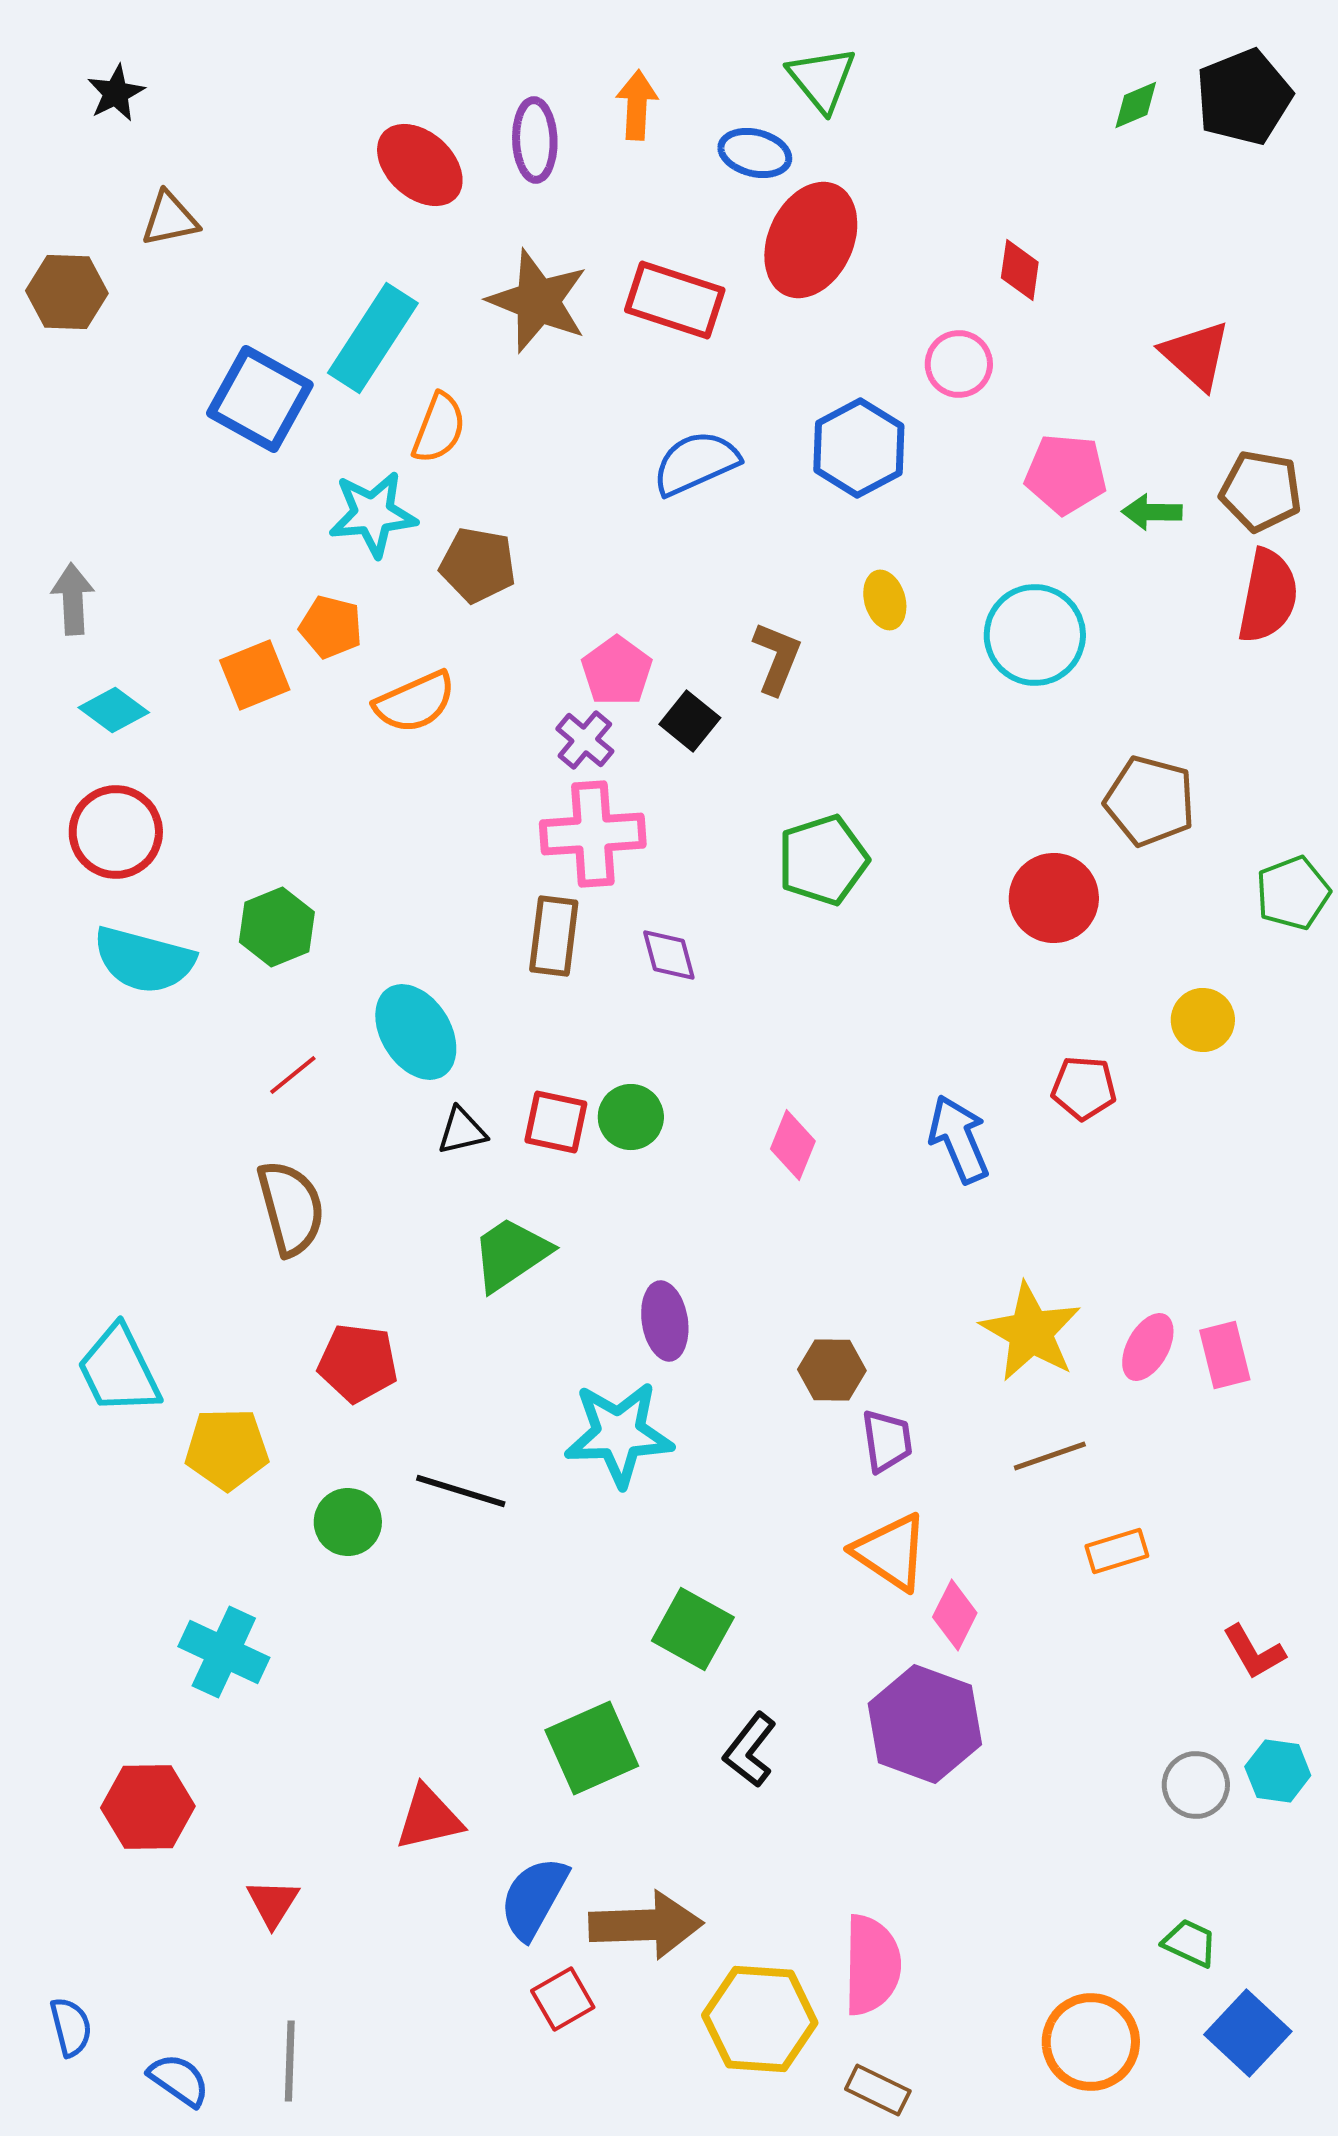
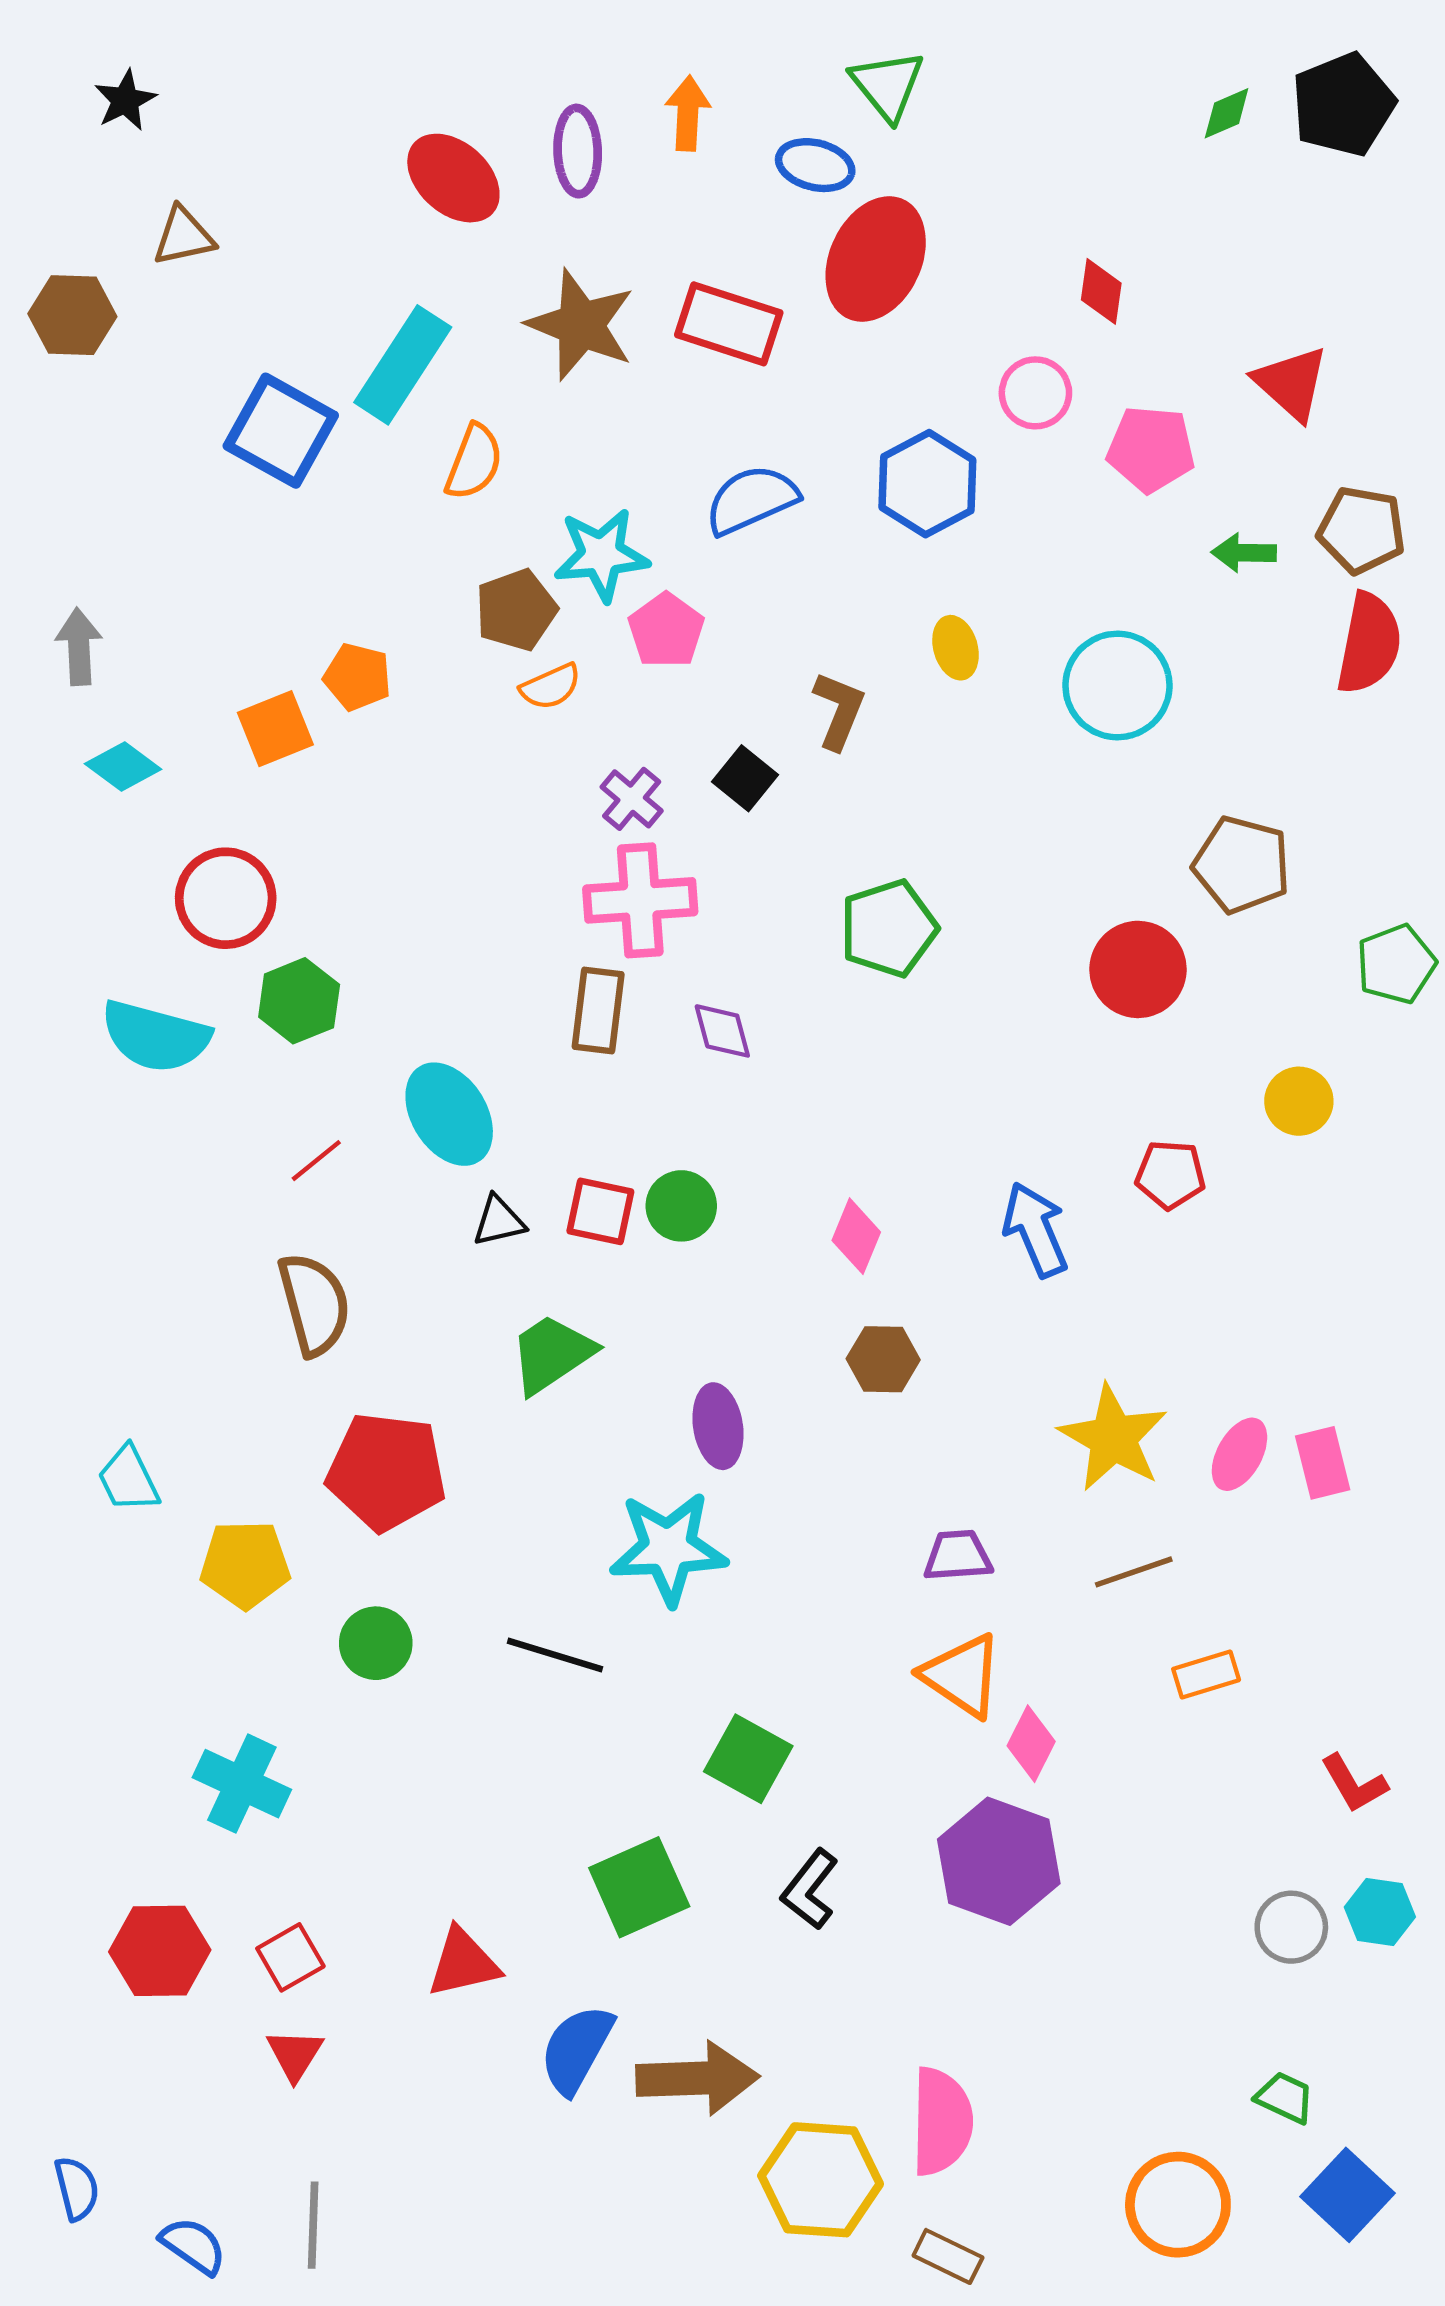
pink pentagon: (1066, 474) -> (1151, 449), moved
cyan star: (373, 514) -> (601, 555), moved
brown pentagon: (478, 565) -> (516, 610), turned -30
pink pentagon: (617, 671) -> (666, 630), moved
orange semicircle: (415, 702) -> (551, 687), moved, size x0.7
red circle: (116, 832) -> (226, 898), moved
red pentagon: (358, 1363) -> (387, 1472), size x1.4
cyan trapezoid: (119, 1370) -> (128, 1479), size x0.7
brown hexagon: (832, 1370) -> (883, 1359), moved
purple trapezoid: (887, 1441) -> (958, 1556), turned -86
black line: (461, 1491) -> (555, 1655), moved
red square: (563, 1999) -> (290, 1957), moved

